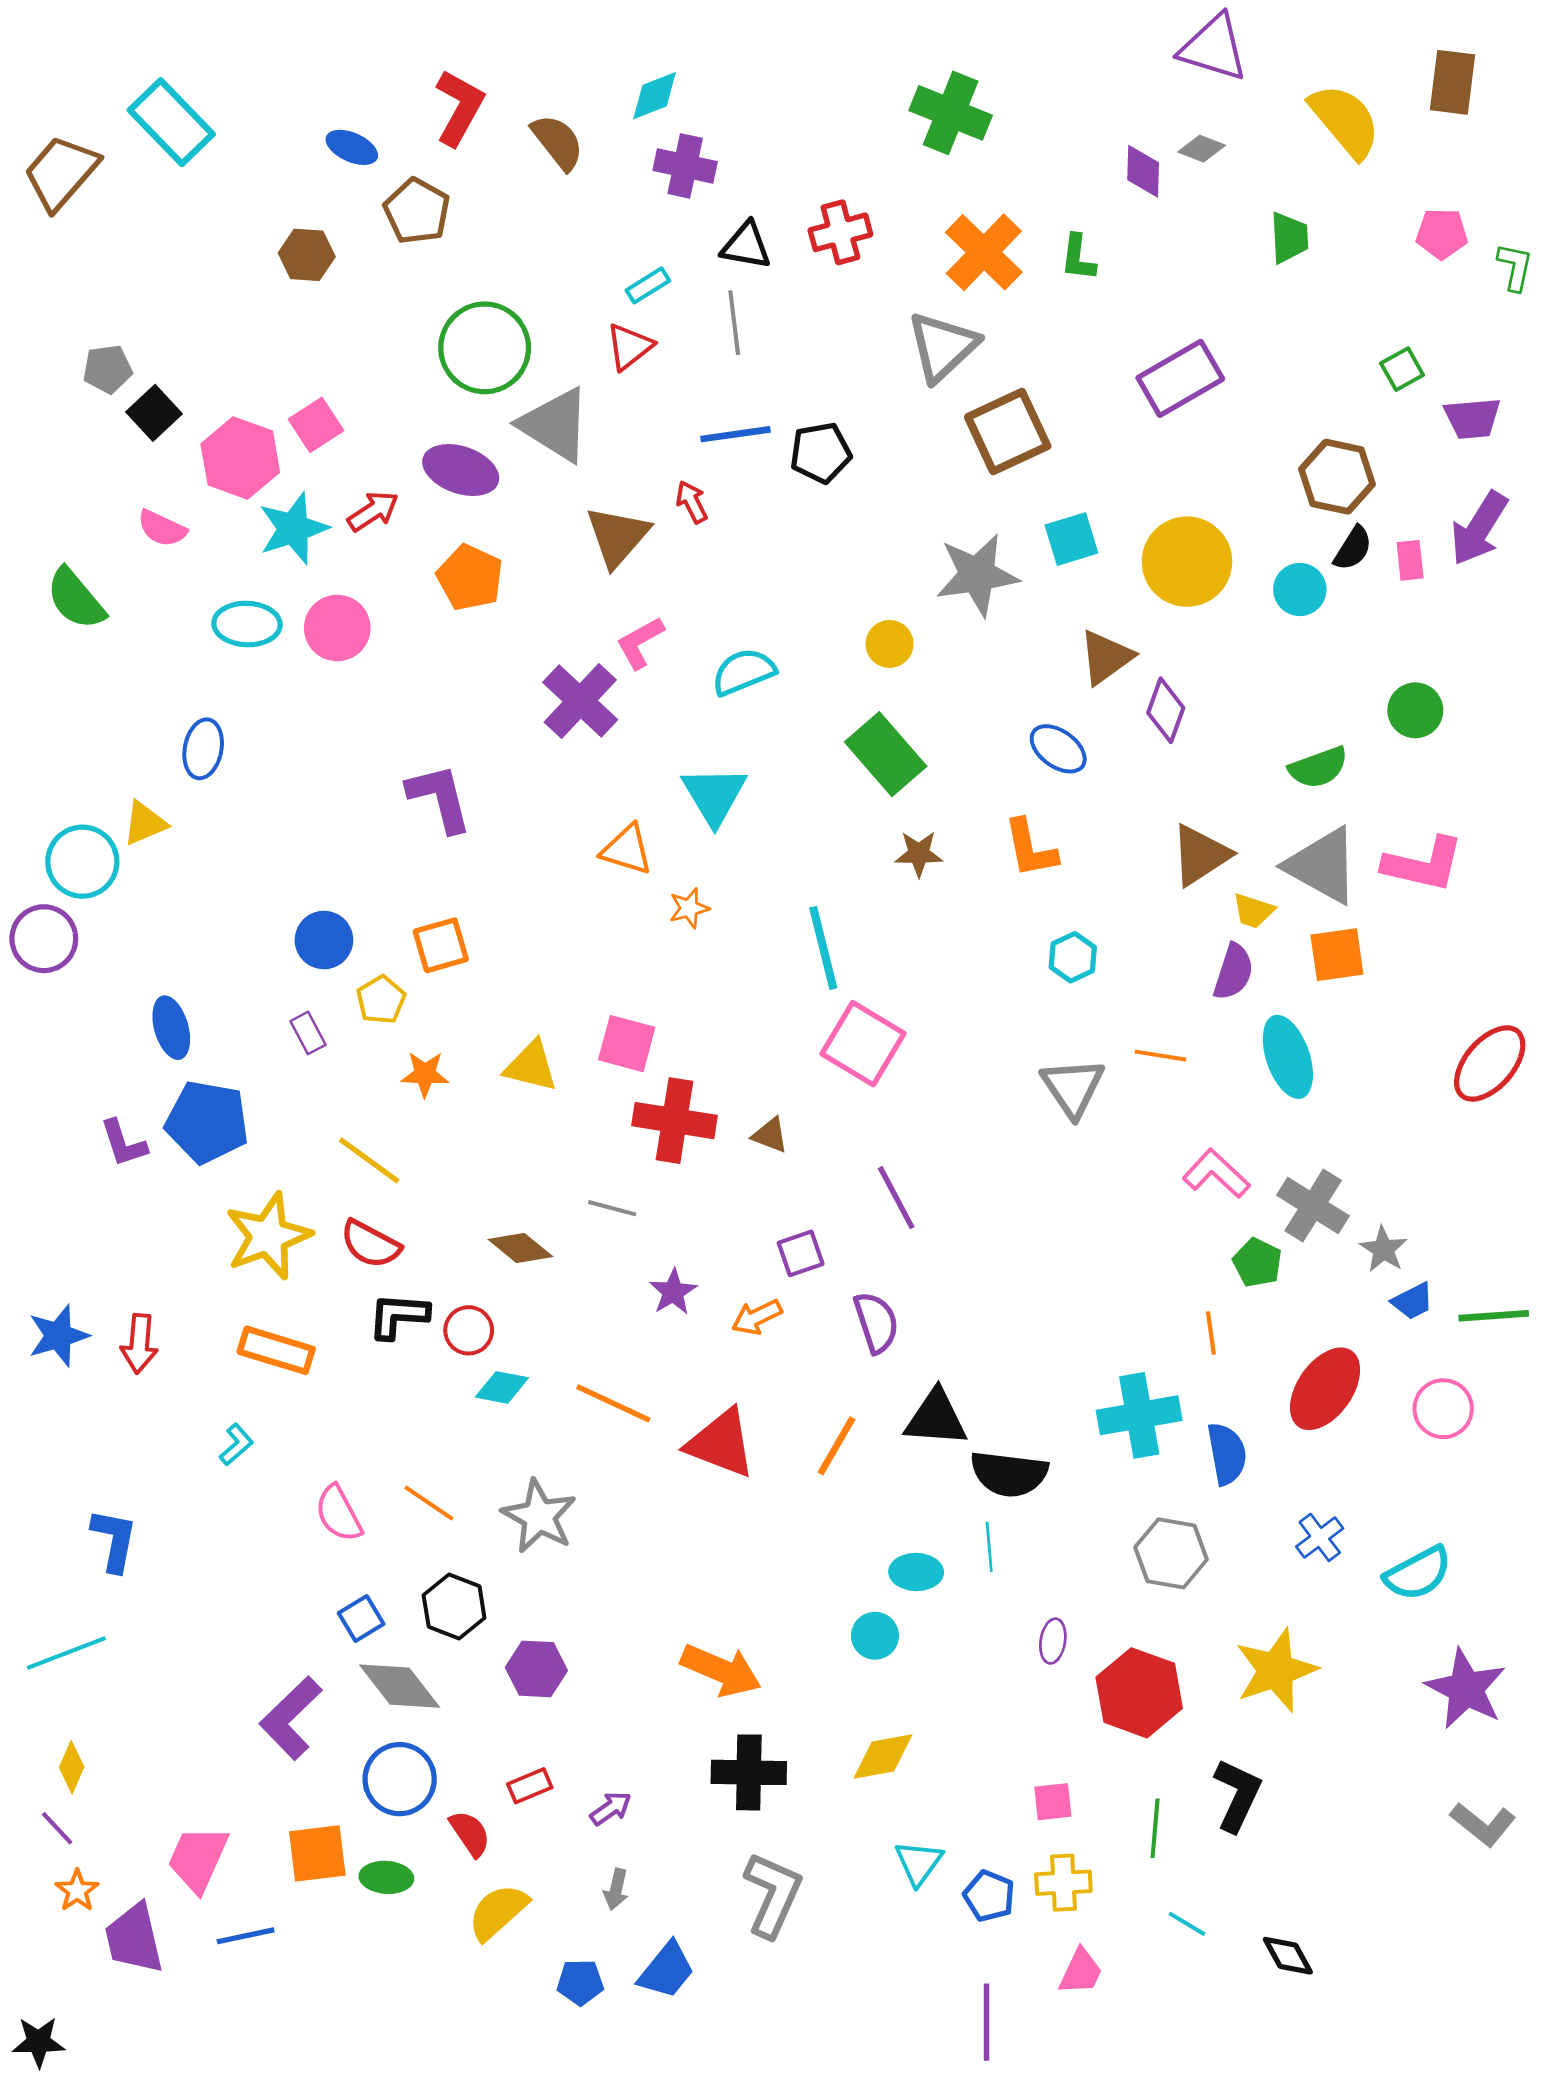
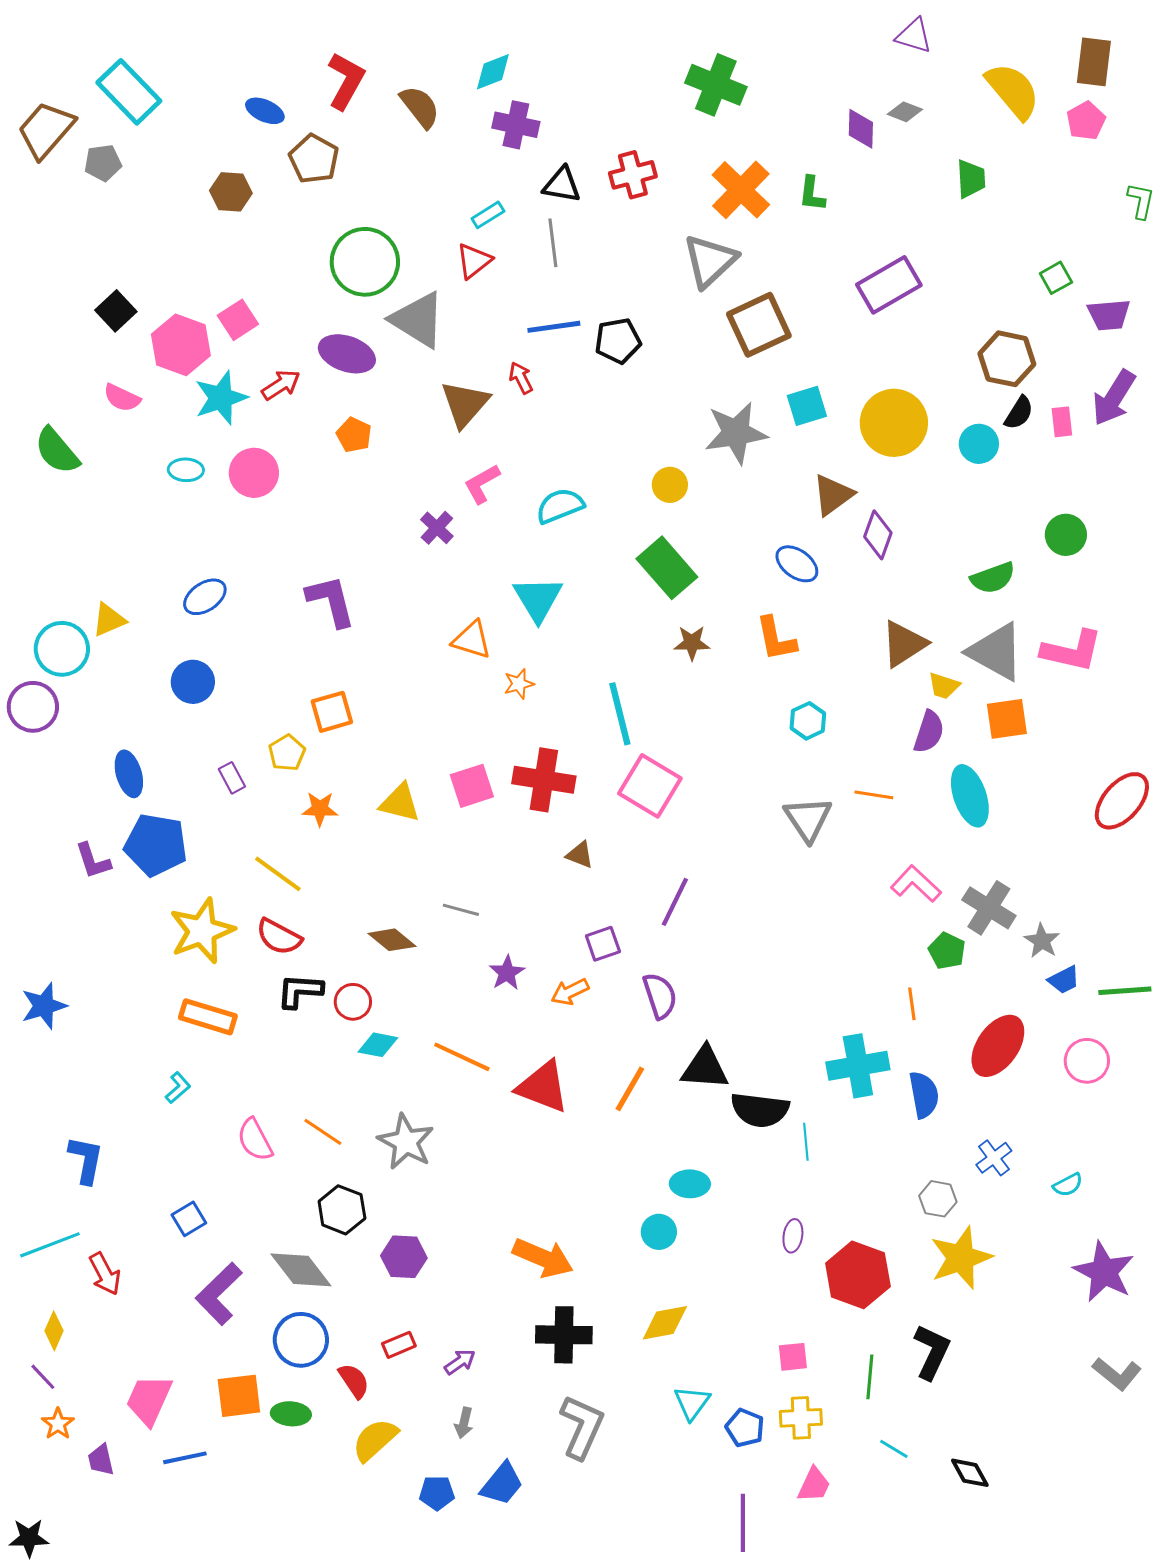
purple triangle: (1214, 48) -> (914, 36), size x0.7
pink pentagon: (1442, 234) -> (1086, 121), moved, turned -30
gray pentagon: (108, 369) -> (103, 163), moved
orange pentagon: (470, 578) -> (354, 435), size x0.7
cyan ellipse: (247, 624) -> (186, 470), size x0.7
purple cross: (580, 701) -> (437, 528), size x0.6
blue ellipse: (203, 749) -> (205, 597), moved, turned 45
blue circle: (324, 940) -> (193, 682), moved
pink square: (627, 1044) -> (472, 786), turned -33
red cross: (674, 1121) -> (544, 780), moved
purple line: (896, 1198) -> (675, 902), turned 54
red arrow: (139, 1344) -> (105, 1274), moved, turned -33
cyan line: (989, 1547) -> (806, 1142), moved
gray hexagon: (1171, 1553) -> (938, 1199), moved, size x0.7
cyan semicircle: (1418, 1573) -> (1068, 1185), size x0.6
blue square: (361, 1618) -> (189, 1219), moved
purple trapezoid: (134, 1938) -> (101, 1460), size x0.6

